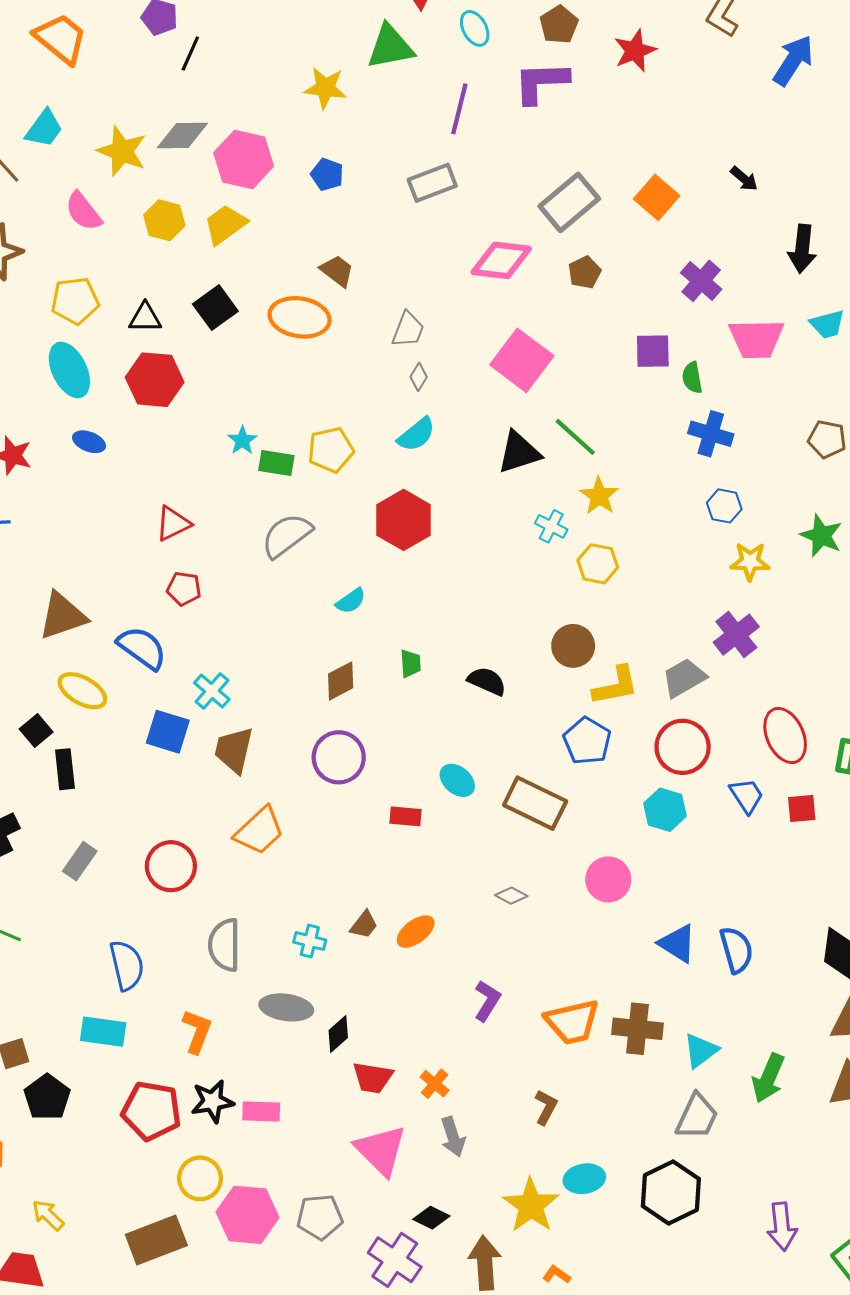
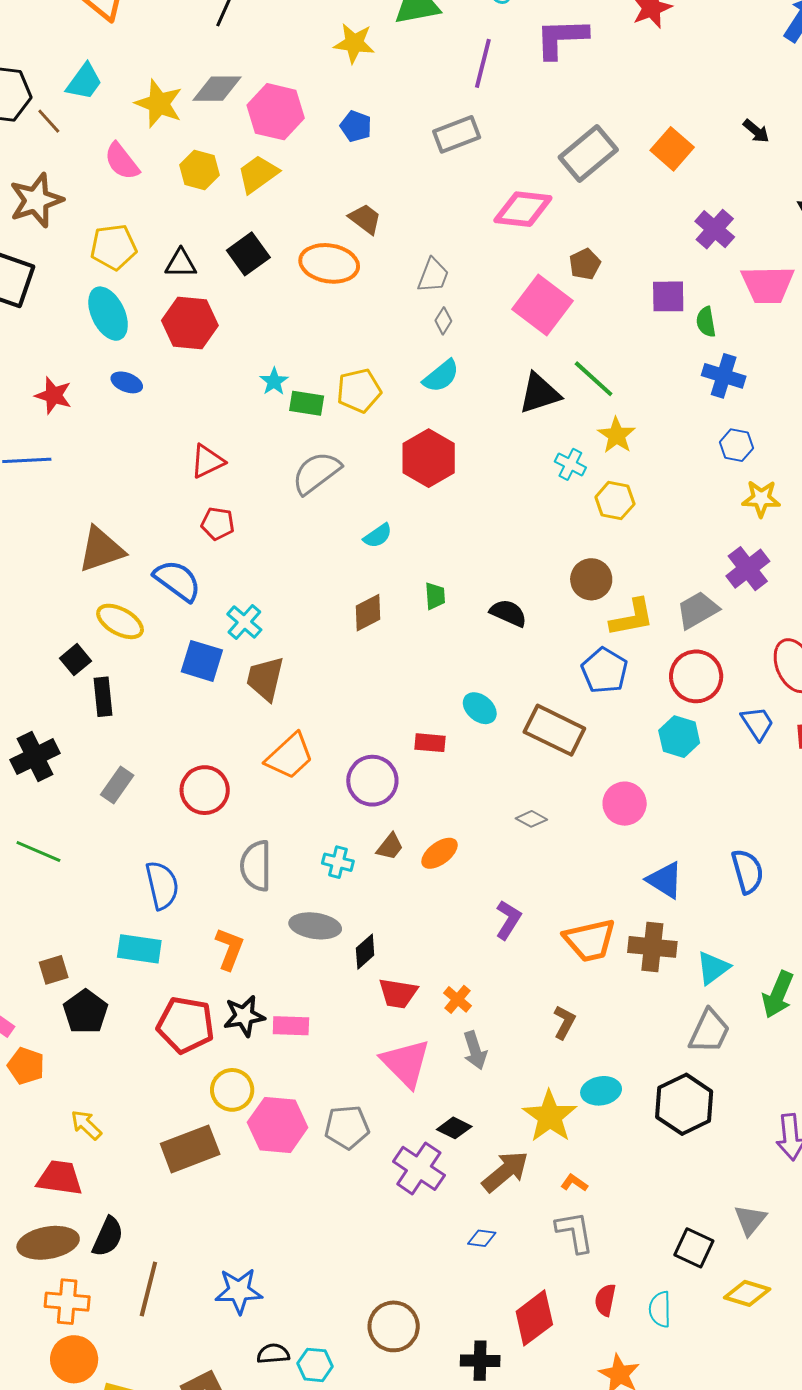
brown pentagon: (585, 272) -> (585, 264), moved
purple circle: (339, 757) -> (372, 781), moved
blue triangle: (677, 944) -> (665, 880), moved
brown arrow: (485, 1263) -> (505, 1172), turned 54

